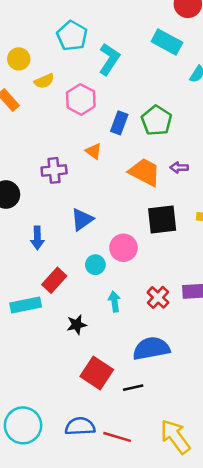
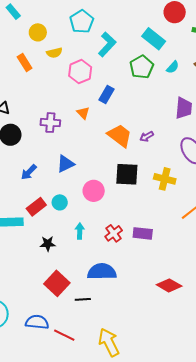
green pentagon: (156, 121) -> (142, 67), moved
purple arrow: (179, 167) -> (147, 136), turned -40
blue arrow: (37, 238) -> (29, 172), turned 36
cyan circle: (95, 265) -> (60, 202), moved

